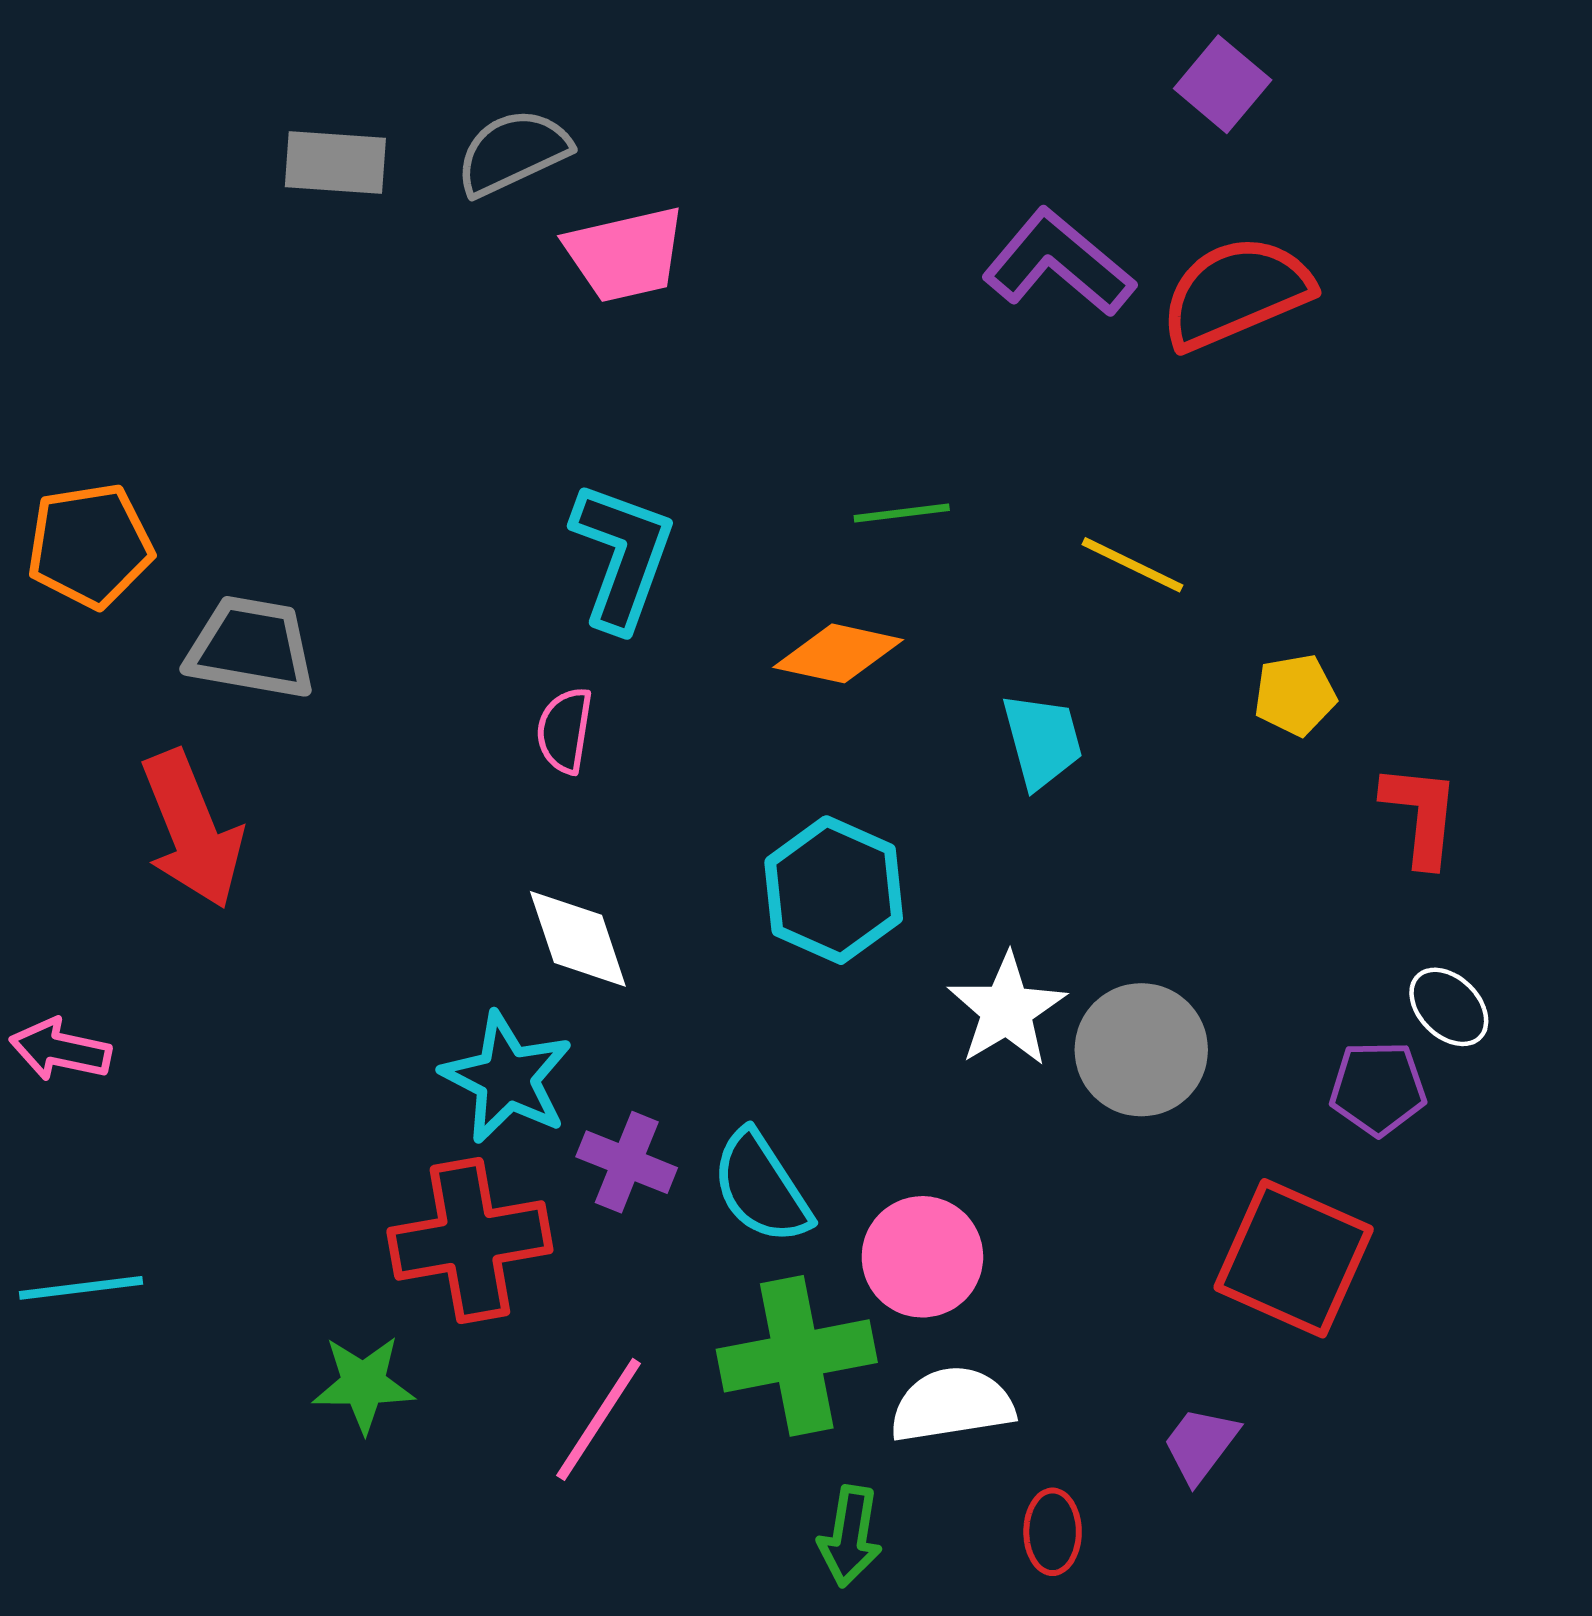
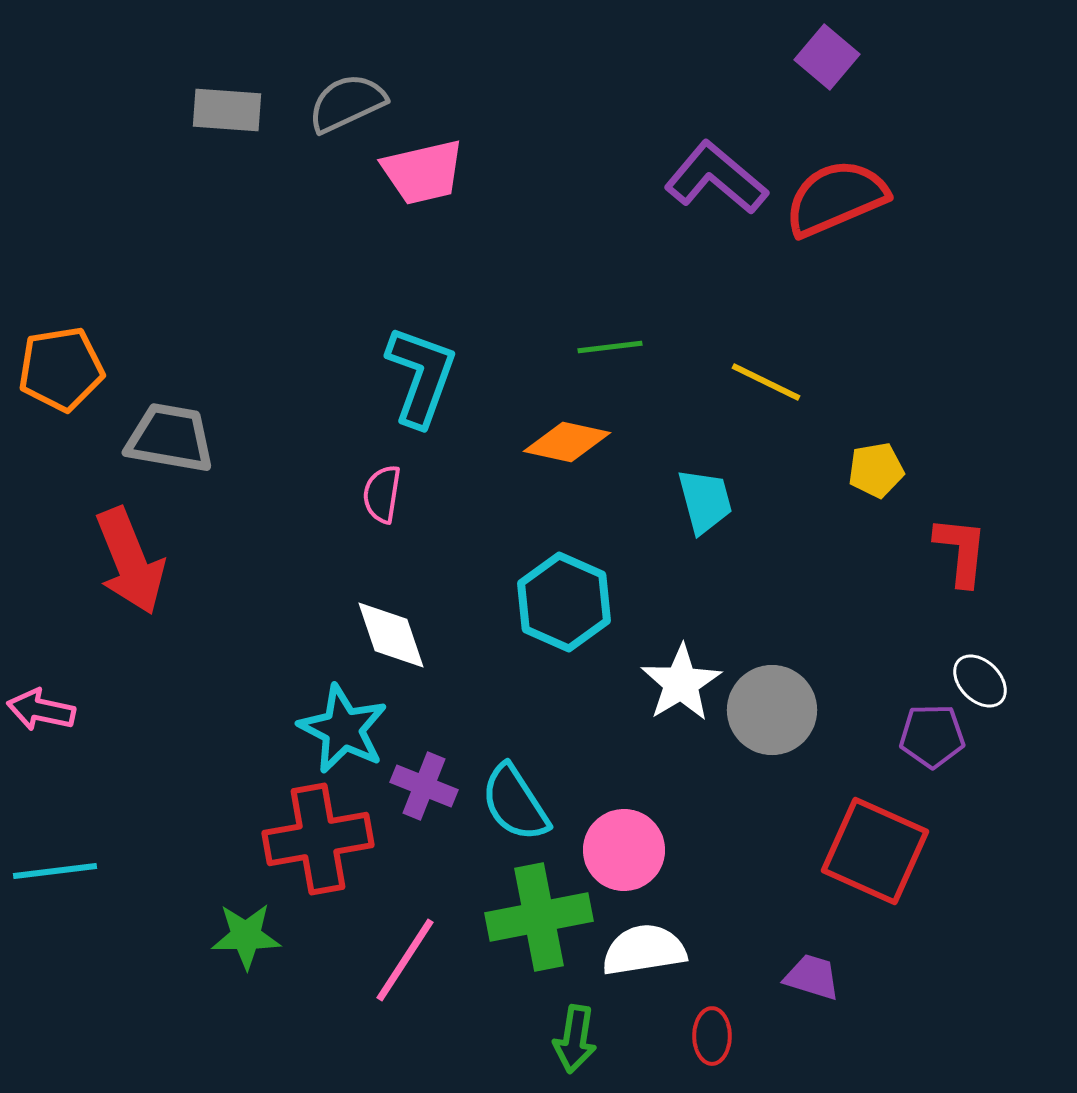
purple trapezoid: (1200, 1445) -> (812, 977), turned 70

